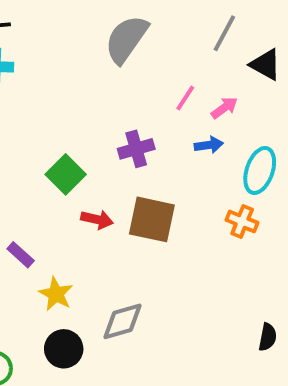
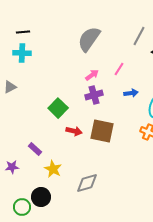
pink arrow: (224, 108) -> (92, 75), moved
black circle: (64, 349) -> (41, 197), moved

